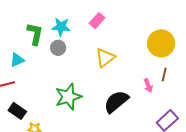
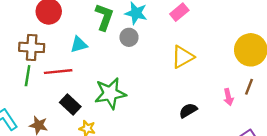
green star: (68, 97) -> (110, 93), moved
black semicircle: (116, 102) -> (188, 110), size x0.6

